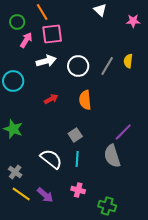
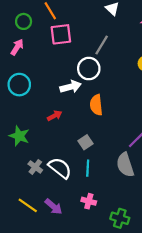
pink arrow: (26, 40) -> (17, 47), moved
white arrow: (46, 61) -> (71, 87), moved
gray line: (107, 66) -> (102, 45), moved
red arrow: (51, 99) -> (55, 116), moved
gray cross: (15, 172) -> (35, 167), moved

